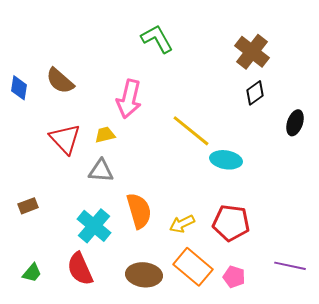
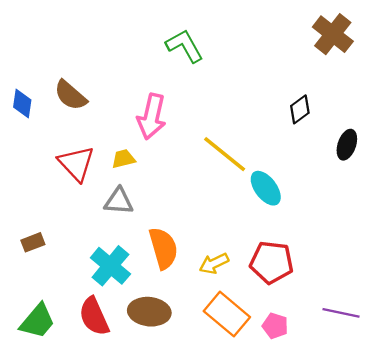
brown cross: (252, 52) -> (333, 34), moved
cyan ellipse: (226, 160) -> (266, 188), turned 44
green trapezoid: (32, 273) -> (38, 321), size x1.6
brown ellipse: (144, 275) -> (149, 312), moved

